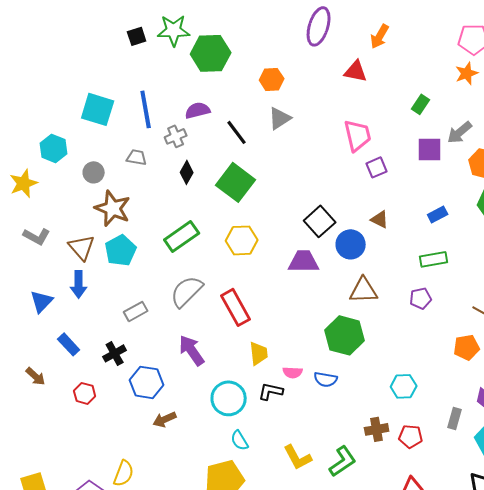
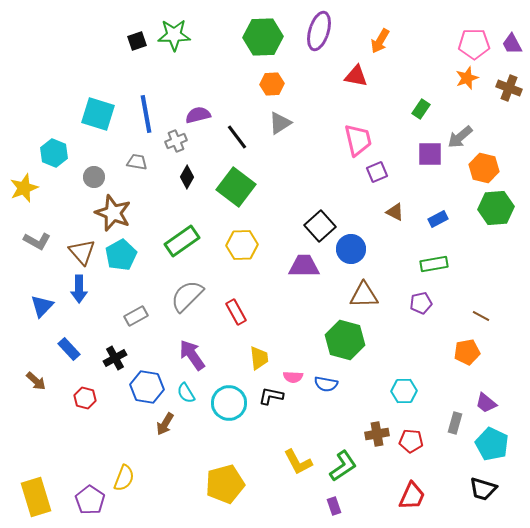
green hexagon: (211, 53) -> (263, 37), moved
brown triangle: (380, 219) -> (395, 212), moved
red rectangle: (236, 307) -> (236, 312), size x0.7
brown arrow: (165, 419) -> (165, 424), turned -35
cyan semicircle: (240, 440) -> (186, 393), moved

